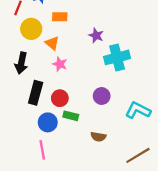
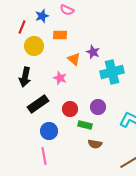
orange triangle: (52, 43) -> (74, 59), moved
black rectangle: (36, 93) -> (38, 104), turned 40
red circle: (60, 98) -> (70, 109), moved
green rectangle: (71, 116) -> (85, 125), moved

